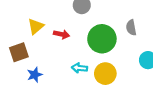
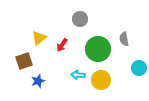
red arrow: (62, 34) -> (62, 45), turned 112

